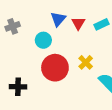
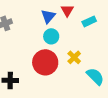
red triangle: (78, 23) -> (67, 10), moved
cyan circle: (43, 40) -> (51, 36), moved

